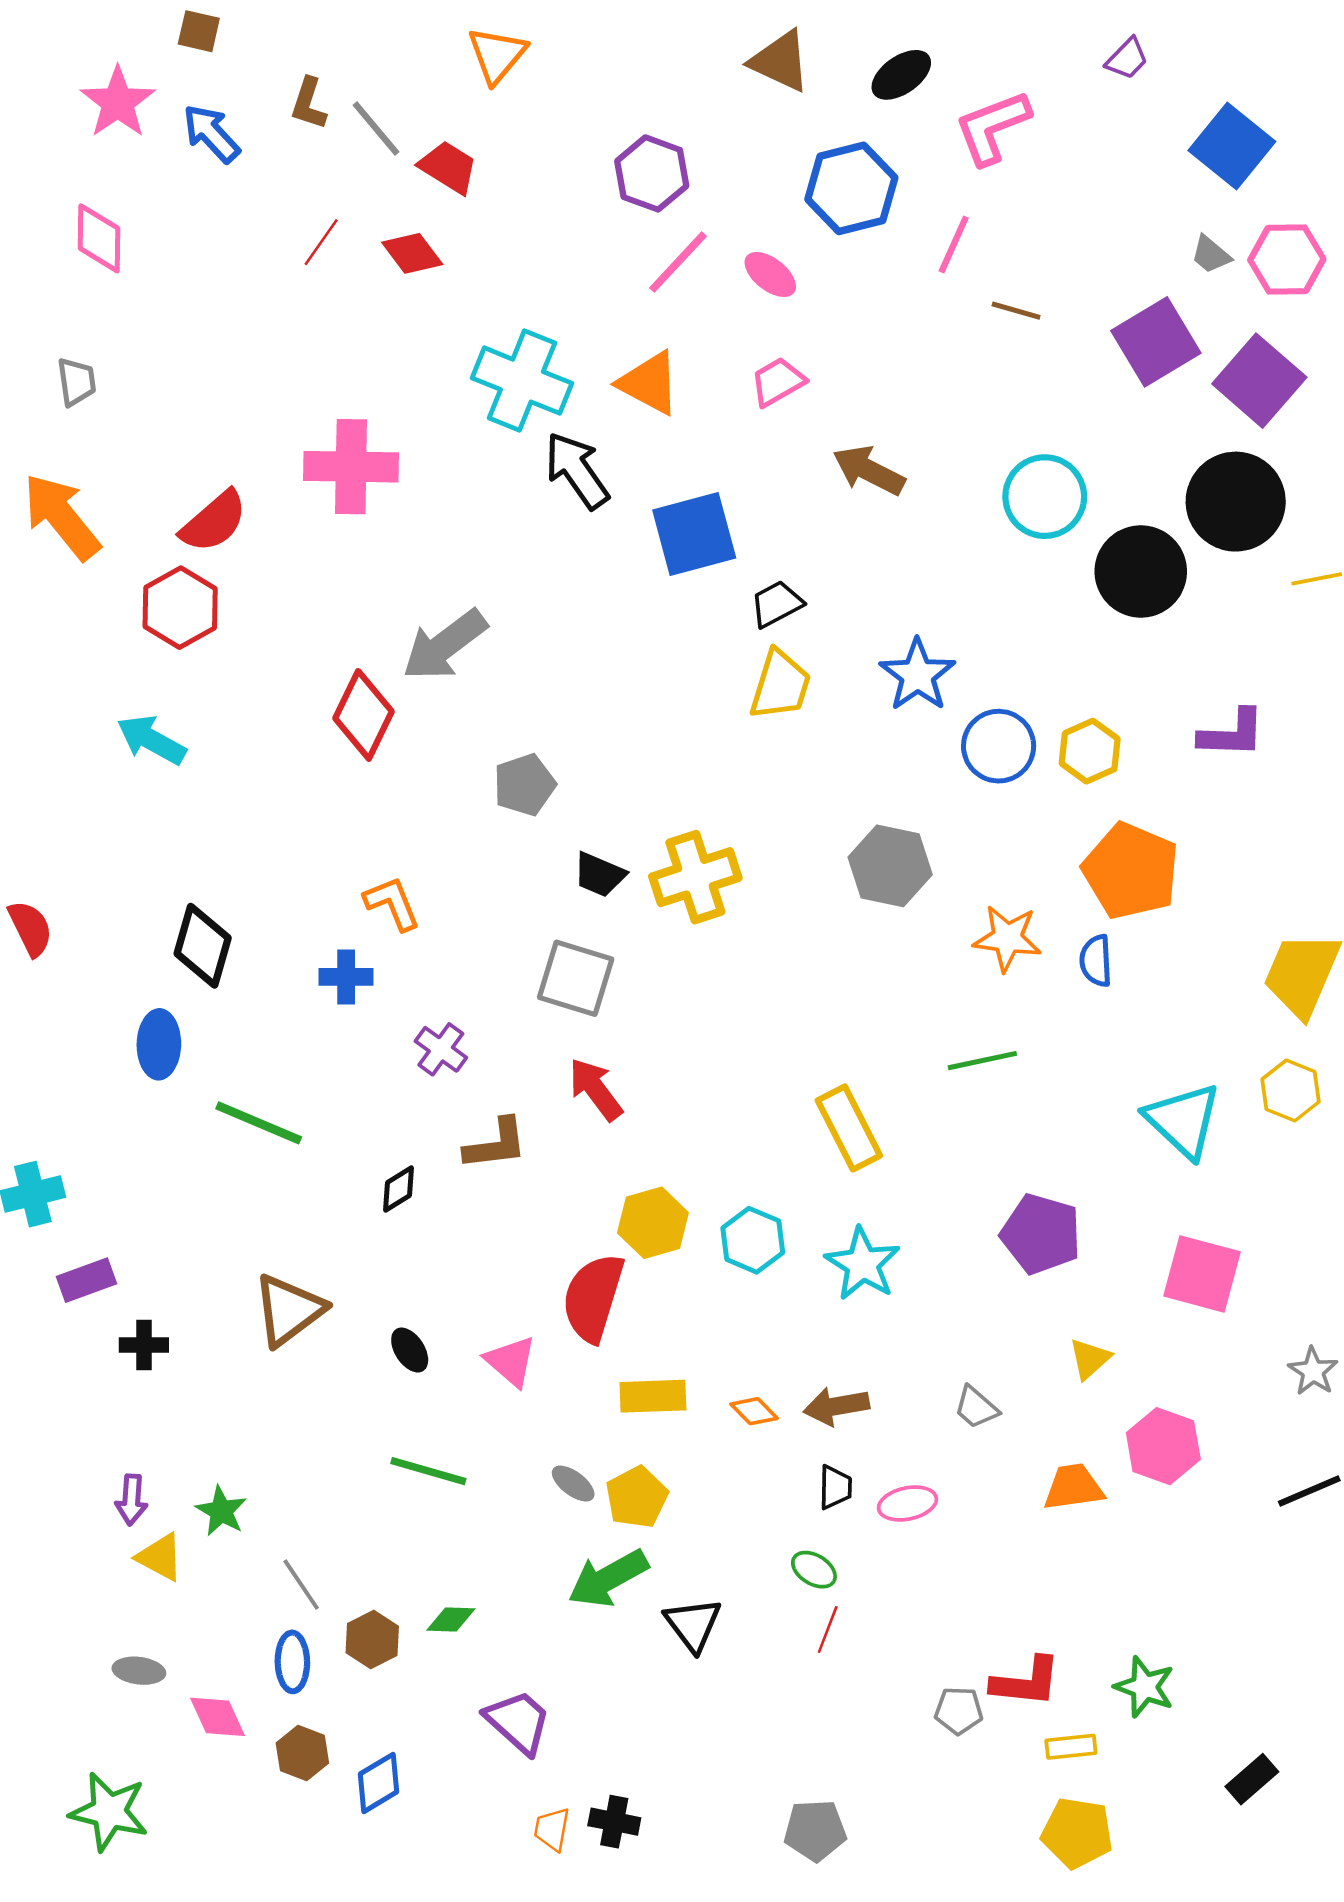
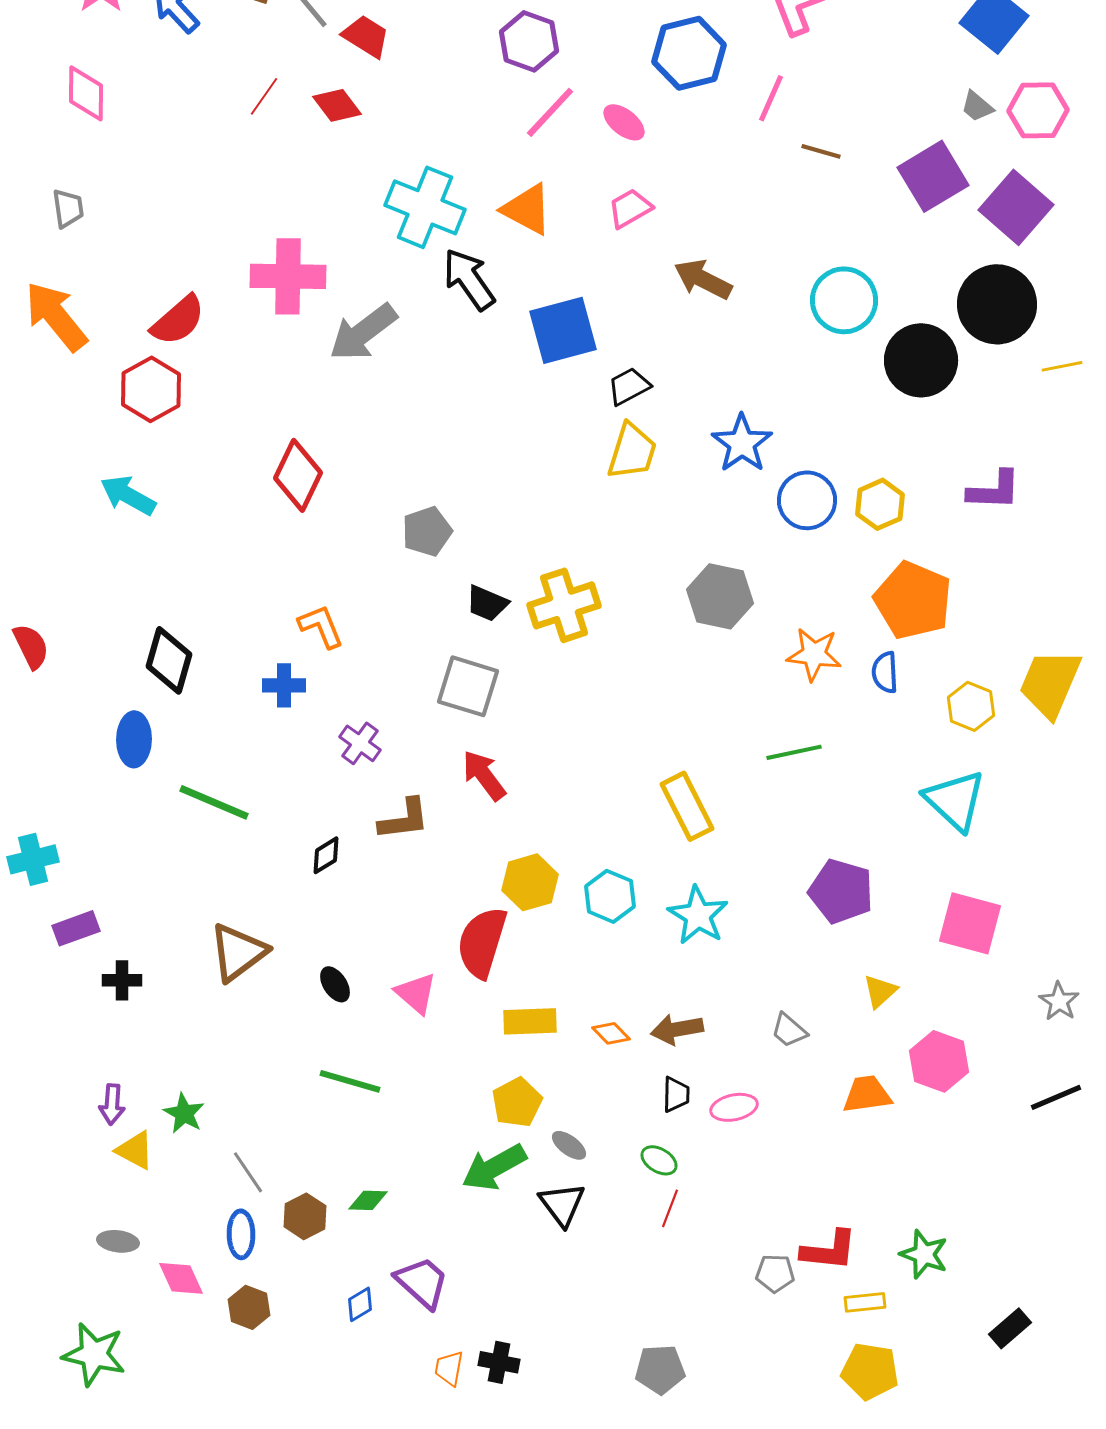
gray arrow: (445, 645) -> (363, 332), moved
yellow hexagon: (1291, 1090) -> (971, 706), moved
gray ellipse: (573, 1484) -> (569, 1145), moved
blue diamond: (378, 1783) -> (360, 1304), moved, size x0.7

